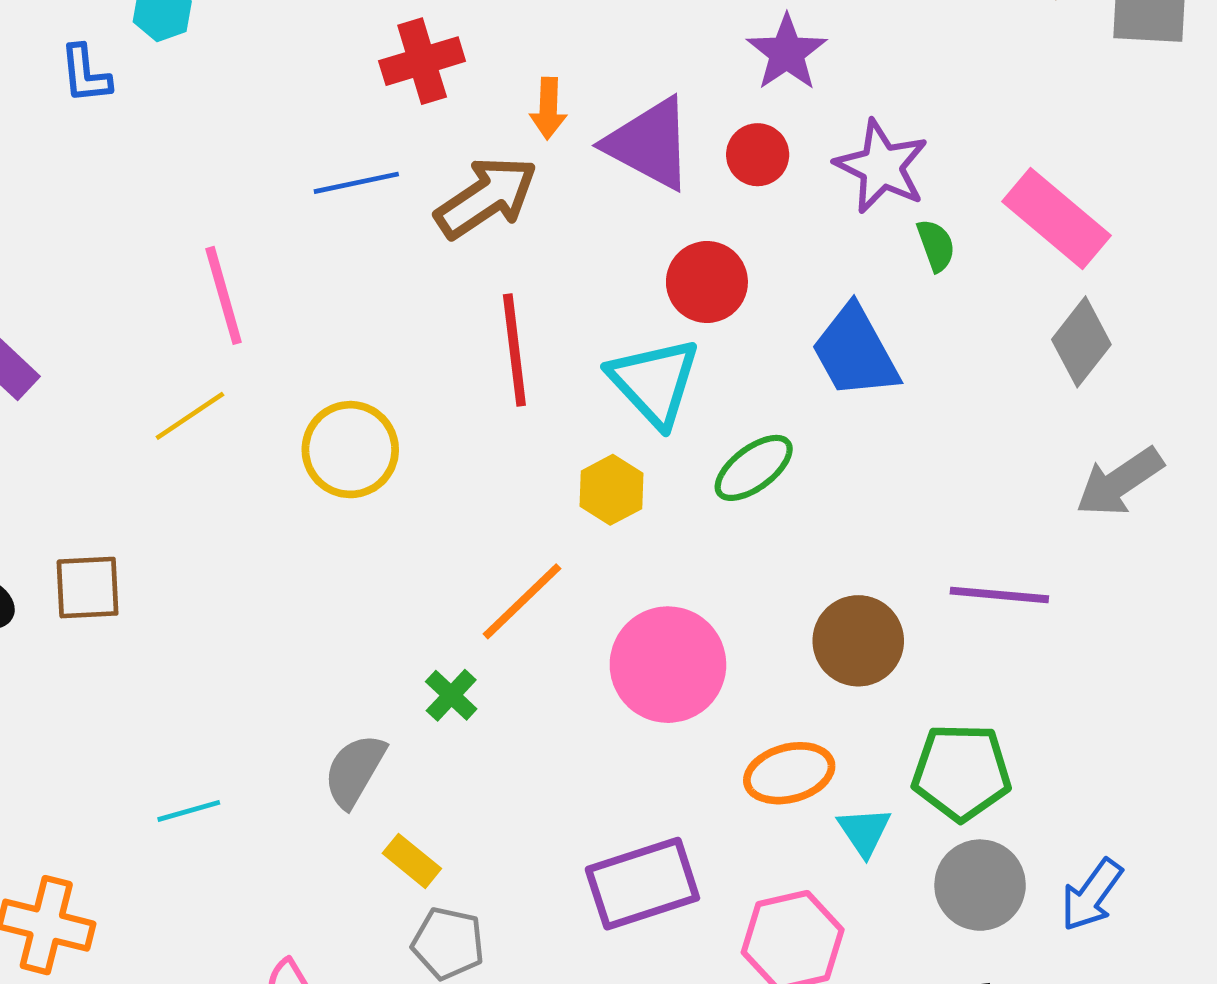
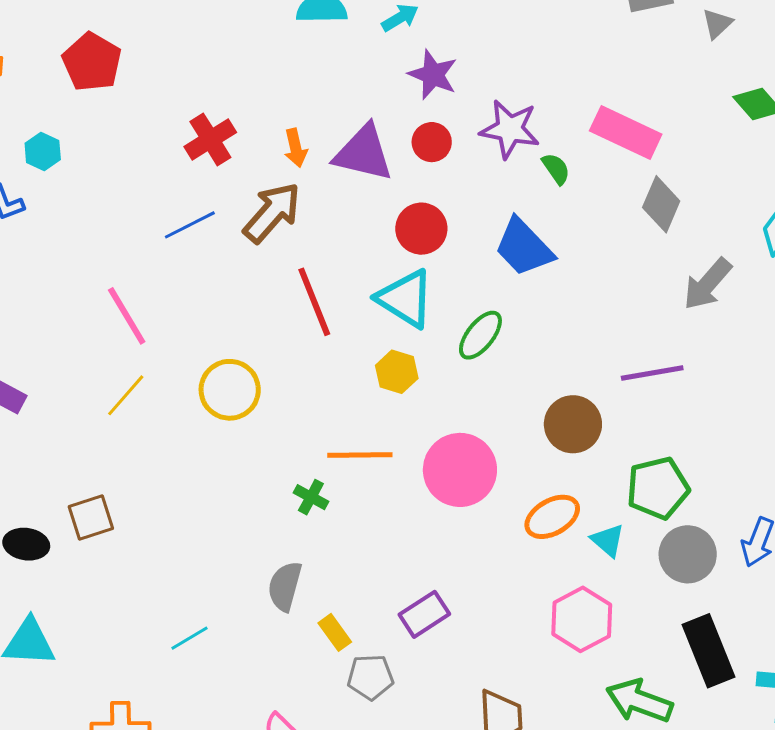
orange line: (522, 601) -> (360, 455), turned 58
green cross: (451, 695) -> (311, 497), moved
yellow rectangle: (412, 861) -> (335, 632), turned 30
purple rectangle: (642, 884) -> (424, 614), moved, size x0.7

